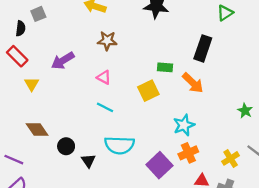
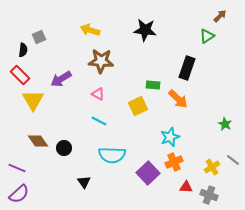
brown star: (107, 41) -> (101, 61), size x1.4
yellow triangle: (32, 84) -> (33, 100), size x1.6
black circle: (66, 146) -> (64, 148), moved
black triangle: (88, 161) -> (84, 182), moved

